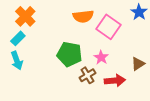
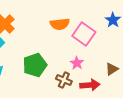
green pentagon: (70, 54) -> (35, 65), moved, turned -30
brown cross: (87, 75) -> (64, 80), turned -35

